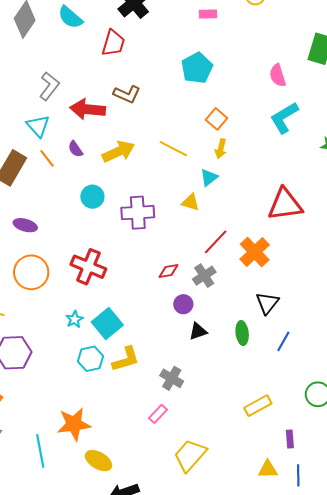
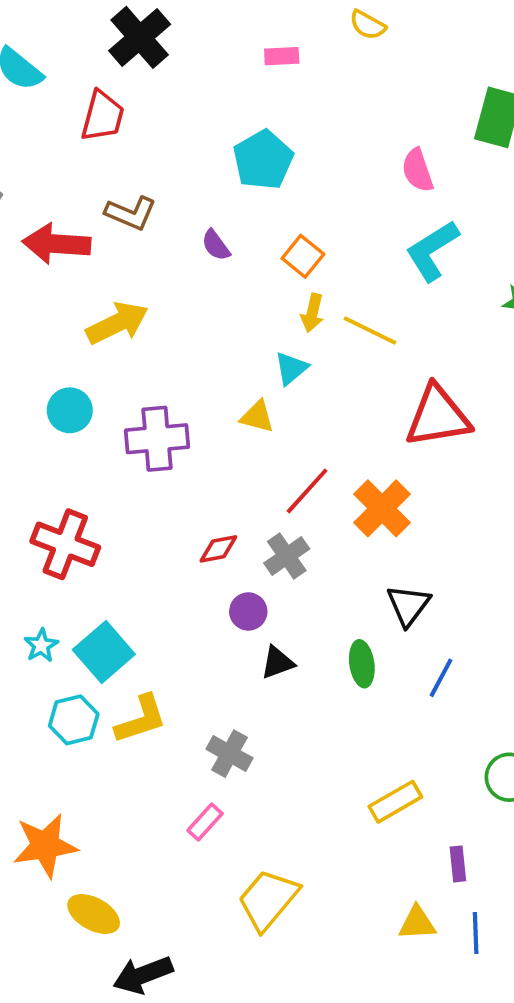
purple semicircle: (75, 149) -> (216, 245), moved
yellow line: (173, 149) -> (370, 330), moved

